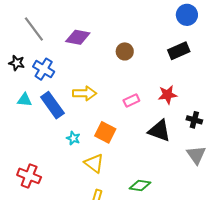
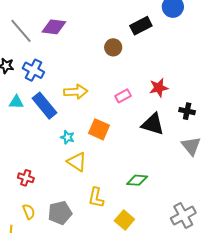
purple diamond: (78, 37) -> (54, 27), moved
black rectangle: (179, 51) -> (141, 26), moved
yellow triangle: (94, 163) -> (77, 162), moved
red cross: (29, 176) -> (26, 178), size x0.7

